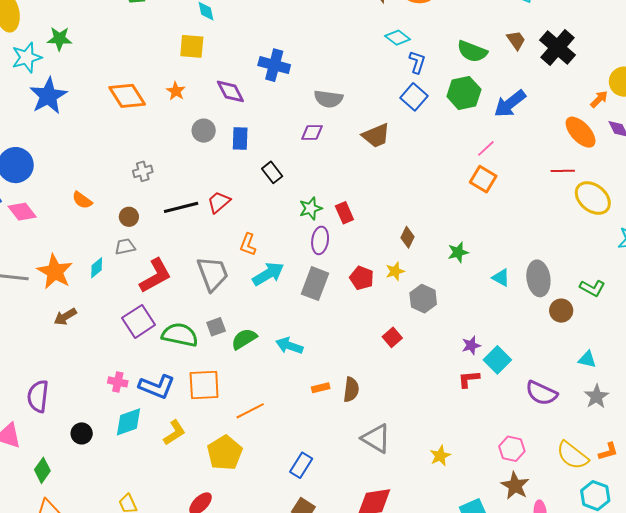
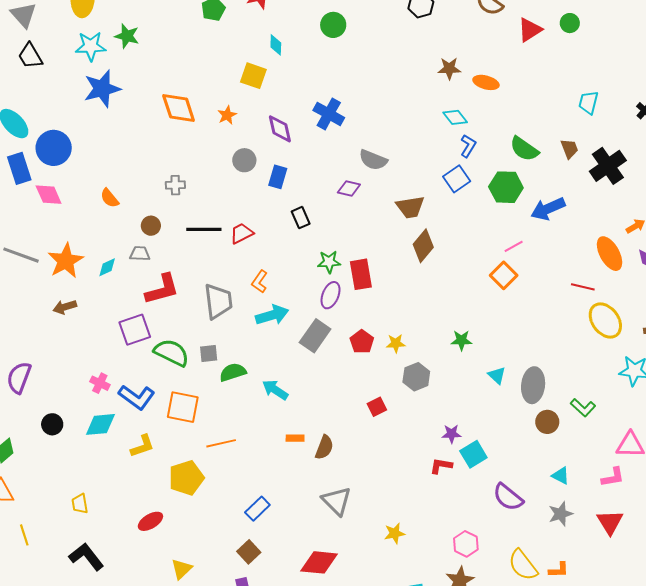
red rectangle: (344, 213) -> (361, 274), size x1.4
brown diamond: (407, 237) -> (423, 246), moved, size x1.5

